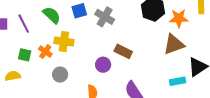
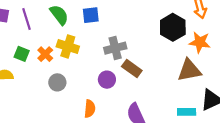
gray cross: (105, 17) -> (115, 48), moved, turned 36

